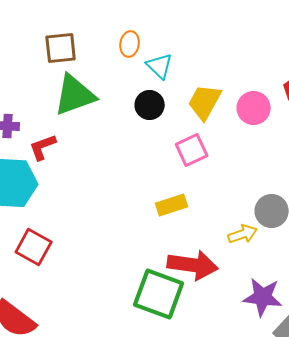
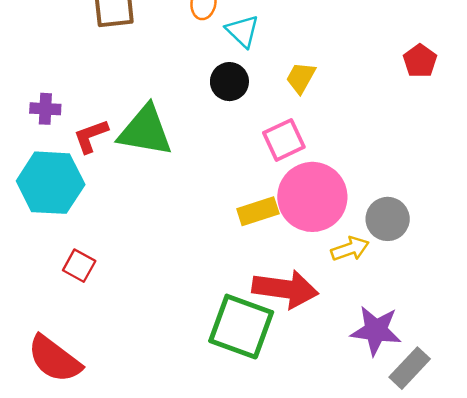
green triangle: (75, 95) -> (145, 131), moved, turned 30
yellow trapezoid: (205, 102) -> (301, 78), size x0.7
pink circle: (254, 108) -> (312, 197), moved, size x1.6
red square: (34, 247) -> (79, 266), size x0.7

